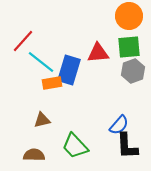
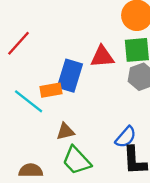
cyan line: (41, 62) -> (29, 101), moved
brown triangle: (42, 120) -> (65, 131), moved

